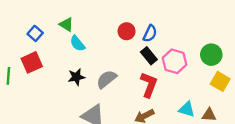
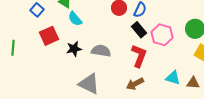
red square: (32, 62) -> (49, 36), moved
gray semicircle: (106, 79) -> (101, 51), turned 48

